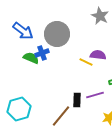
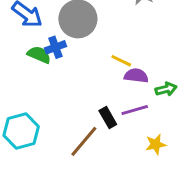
purple semicircle: (98, 55) -> (136, 76), moved
black rectangle: (77, 100) -> (108, 117), turned -32

